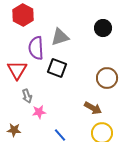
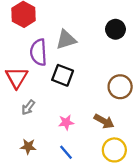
gray arrow: (27, 96) -> (28, 107), turned 56
pink star: (39, 112) -> (66, 122), moved
brown star: (14, 130) -> (28, 147), moved

